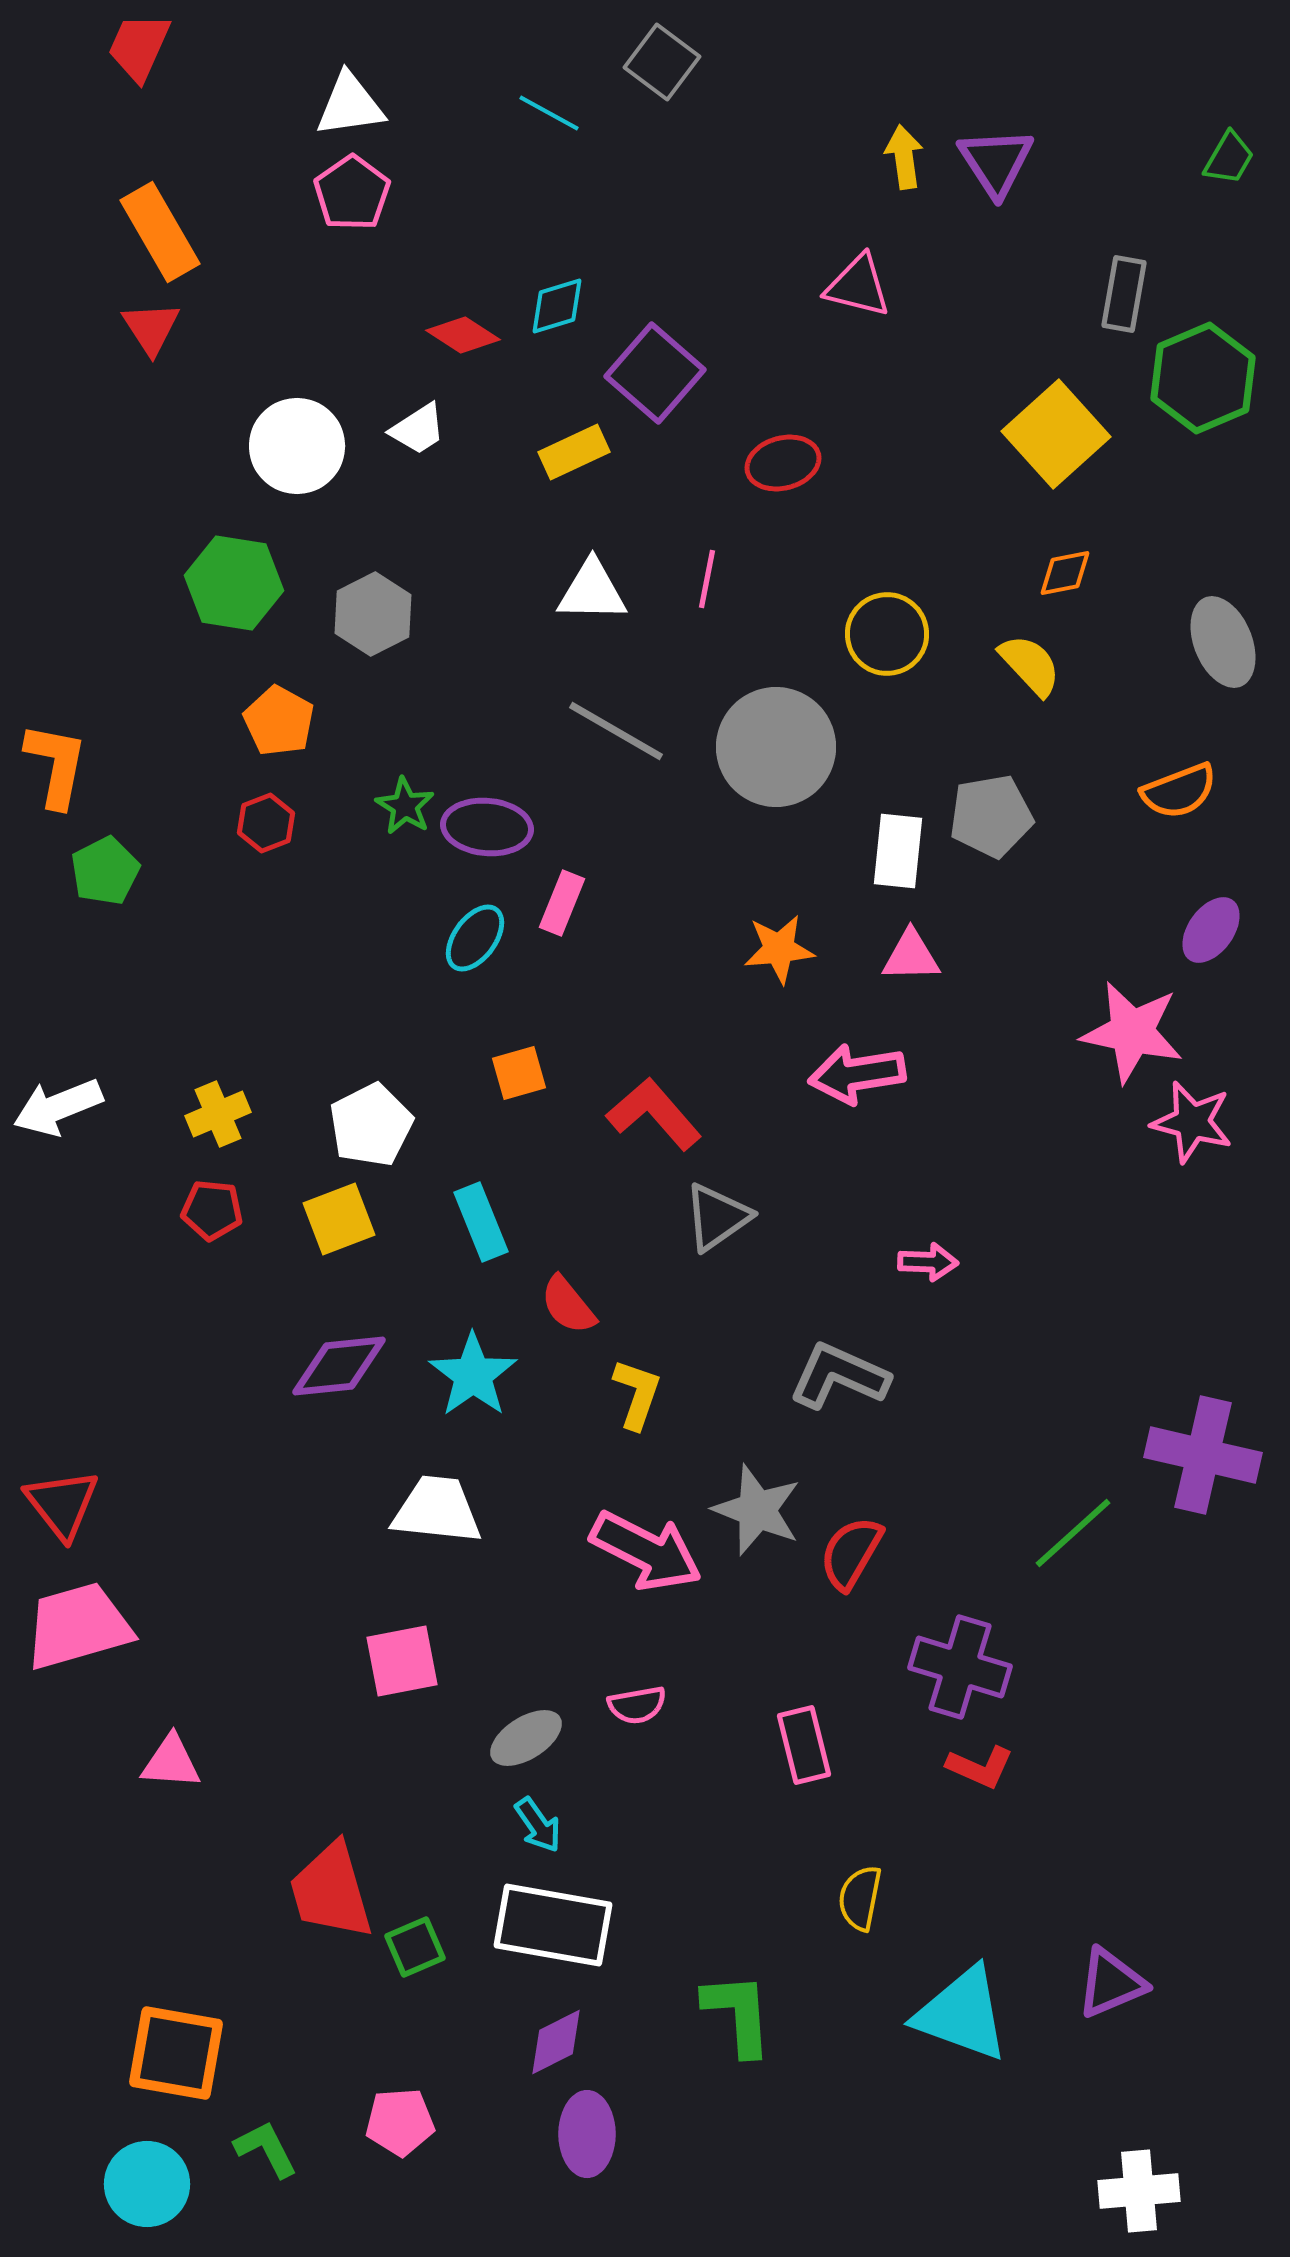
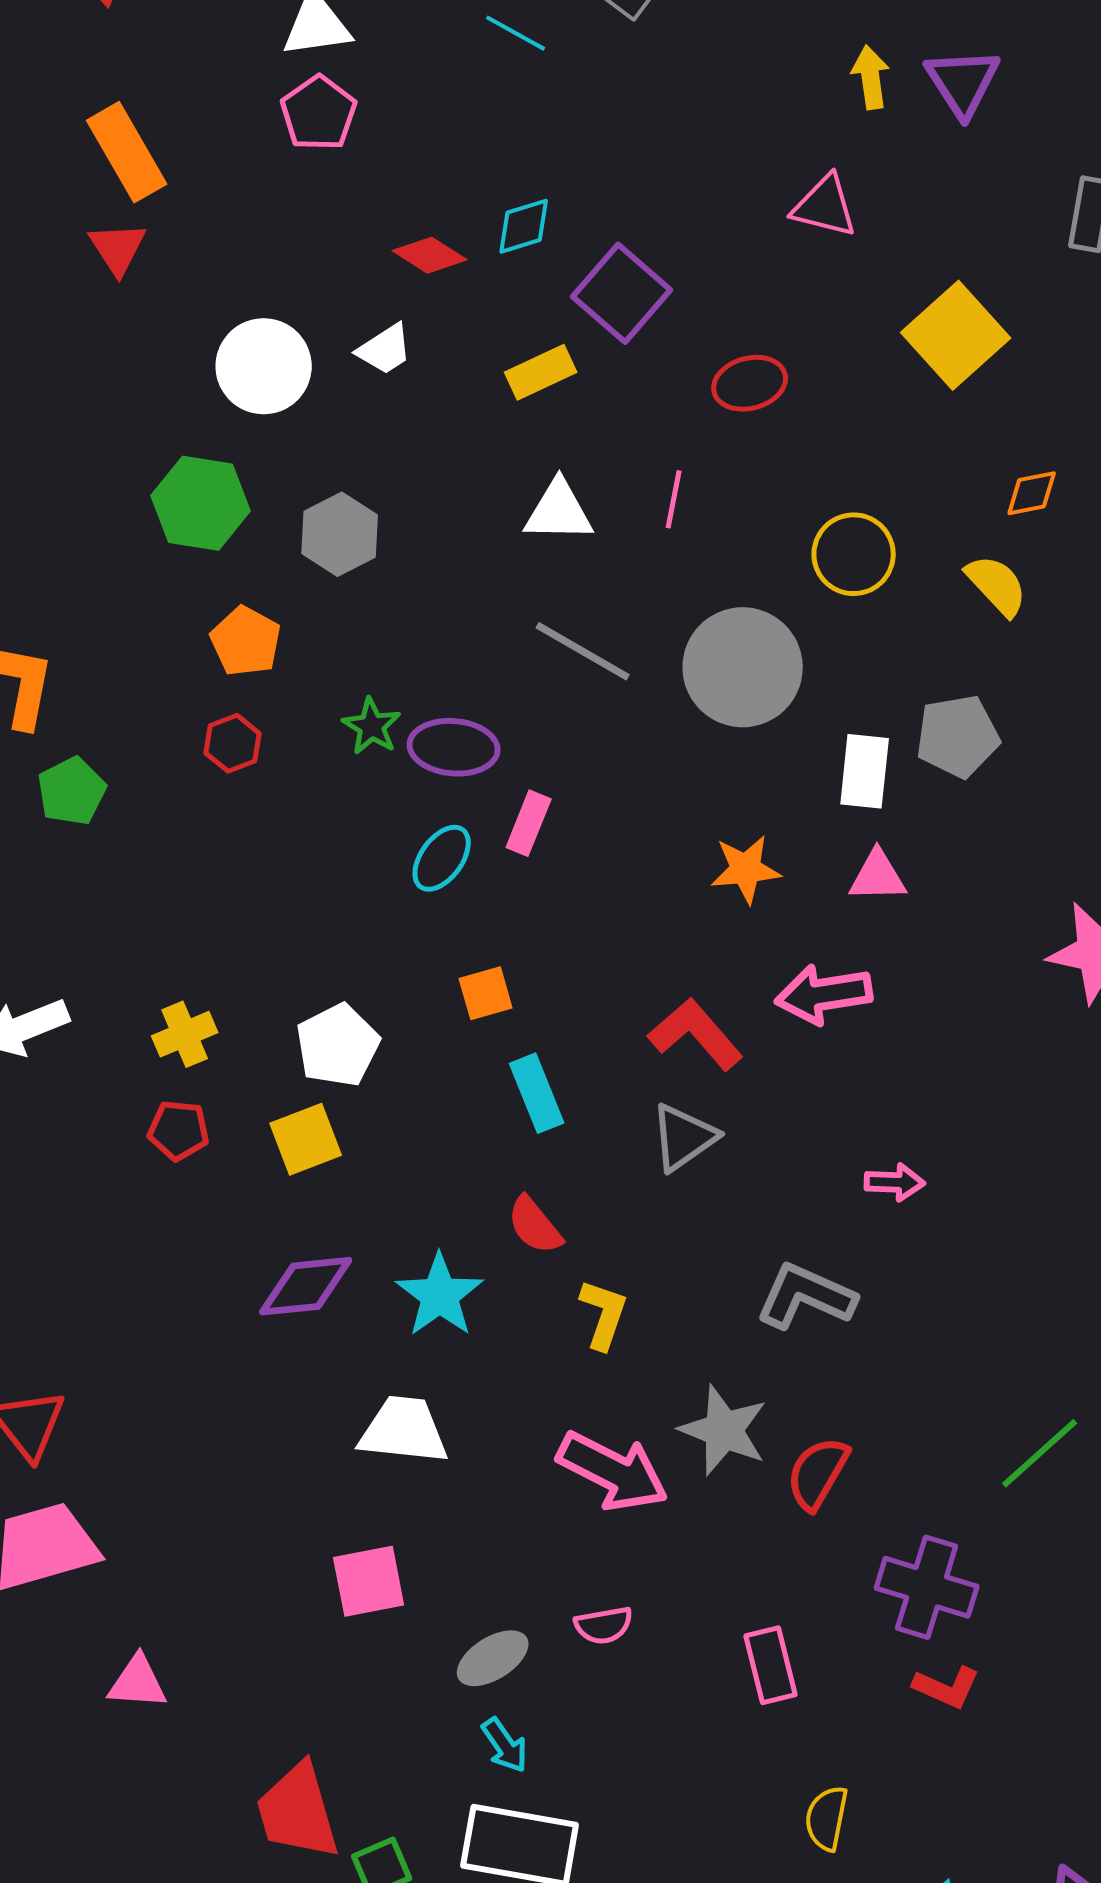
yellow square: (1056, 434) -> (956, 335), moved
red L-shape: (654, 1114) -> (696, 1034), moved
cyan rectangle: (481, 1222) -> (537, 1093), moved

